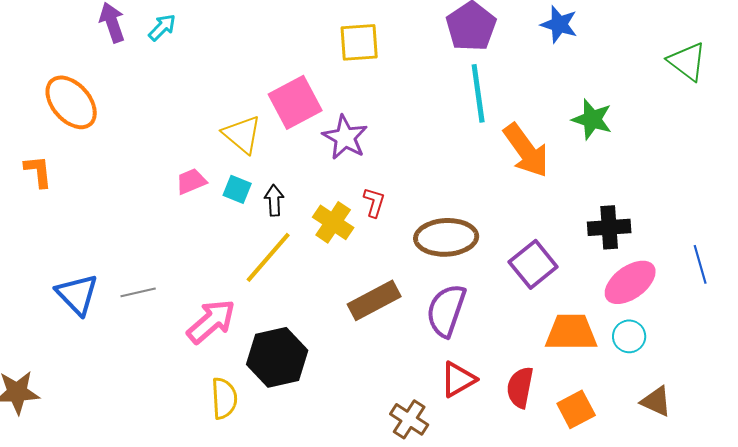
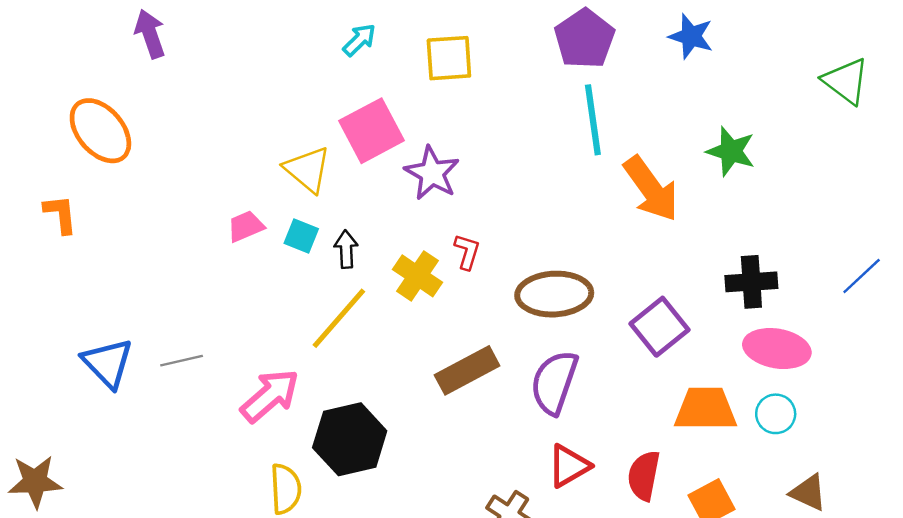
cyan arrow: (162, 27) -> (359, 40), moved
blue line: (700, 264) -> (862, 276), moved, turned 63
pink ellipse: (630, 282) -> (777, 349), turned 46

